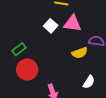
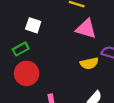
white square: (51, 26) -> (33, 25), moved, turned -32

